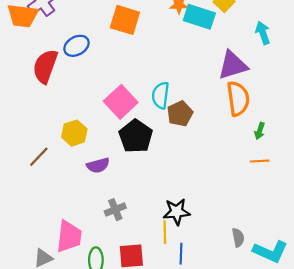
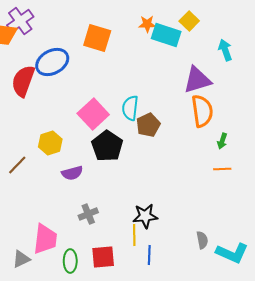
blue ellipse: (76, 46) -> (52, 62), size x1.4

